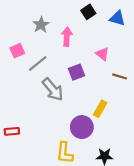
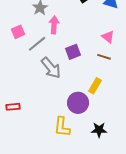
pink arrow: (67, 37) -> (54, 25), moved
pink triangle: (102, 54) -> (108, 37), moved
brown line: (120, 76) -> (104, 57), moved

